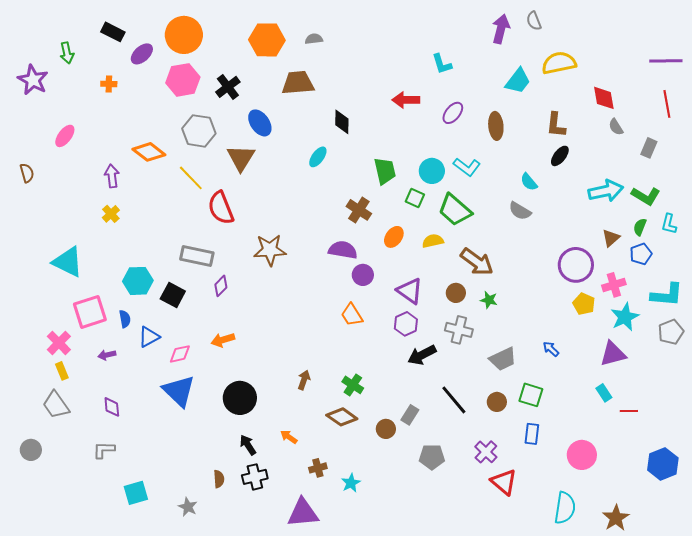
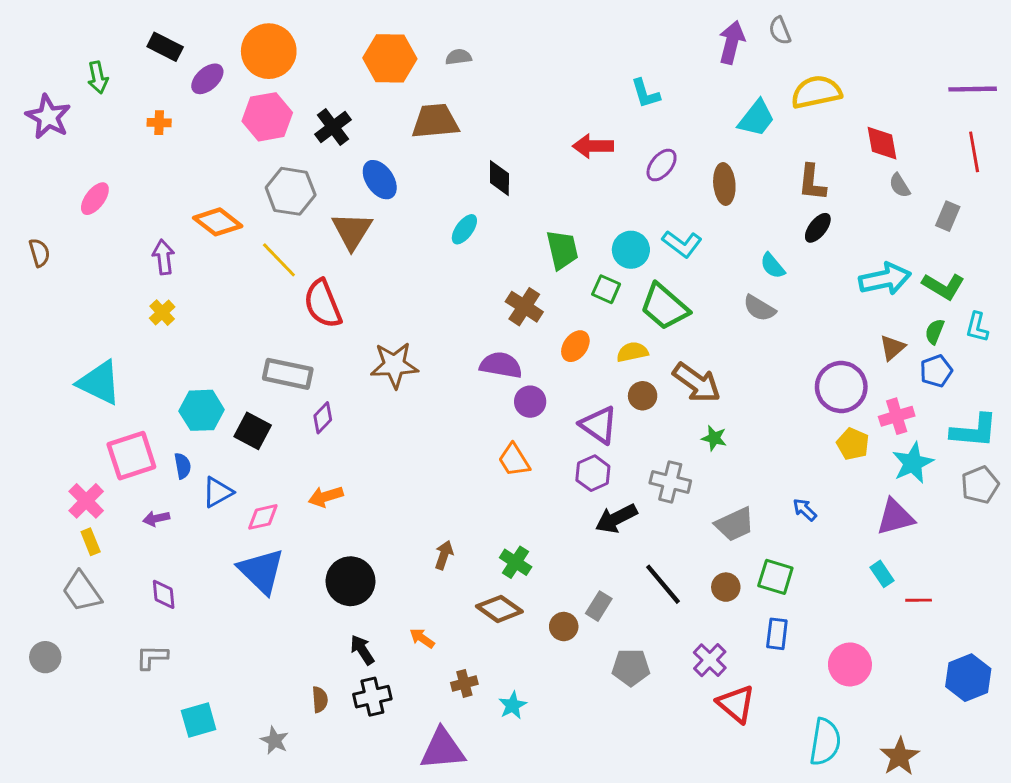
brown circle: (456, 293) -> (643, 396), moved

